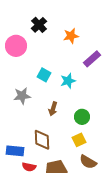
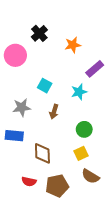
cyan star: (68, 81) -> (79, 92), moved
brown arrow: (53, 109) -> (54, 112), moved
blue rectangle: (15, 151) -> (14, 136), moved

